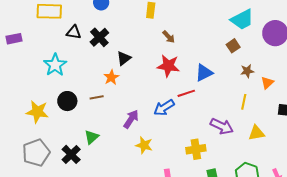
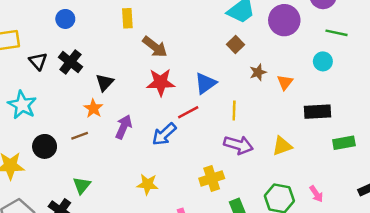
black triangle: (74, 32) -> (38, 61), turned 49
brown arrow: (169, 37) -> (155, 47), size x1.5
yellow line: (244, 102) -> (234, 111), moved
purple arrow: (131, 119) -> (124, 127), moved

